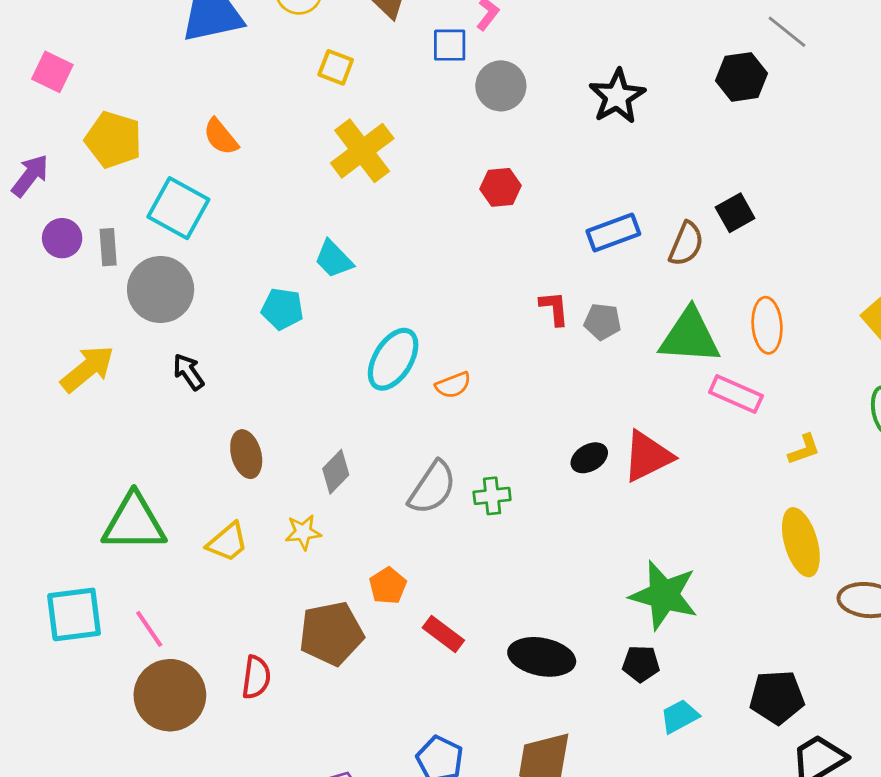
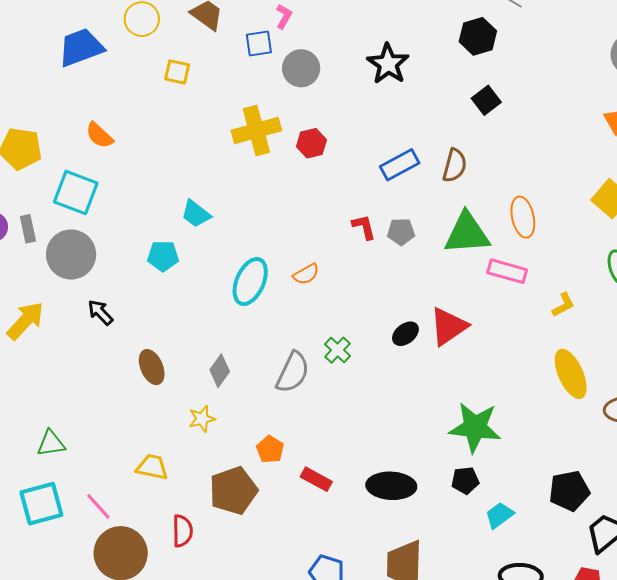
yellow cross: (362, 151) -> (256, 131), moved, turned 30
black square: (735, 213) -> (486, 100), moved
orange semicircle: (453, 385) -> (306, 274), moved
green cross: (492, 496) -> (338, 350), moved, turned -32
green triangle: (134, 523) -> (51, 444), moved, size x0.6
yellow trapezoid: (227, 542) -> (152, 467), moved, turned -120

